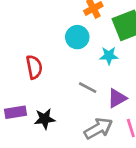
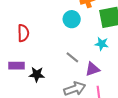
cyan star: (109, 56) -> (102, 44), moved
red semicircle: (34, 67) -> (23, 33), moved

